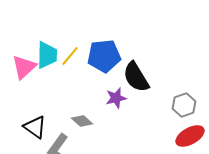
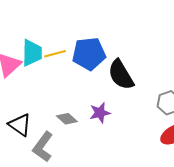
yellow line: (70, 56) -> (55, 54), turned 35
purple star: (116, 98) -> (100, 113), moved

